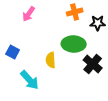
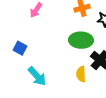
yellow semicircle: (51, 60) -> (81, 74), moved

